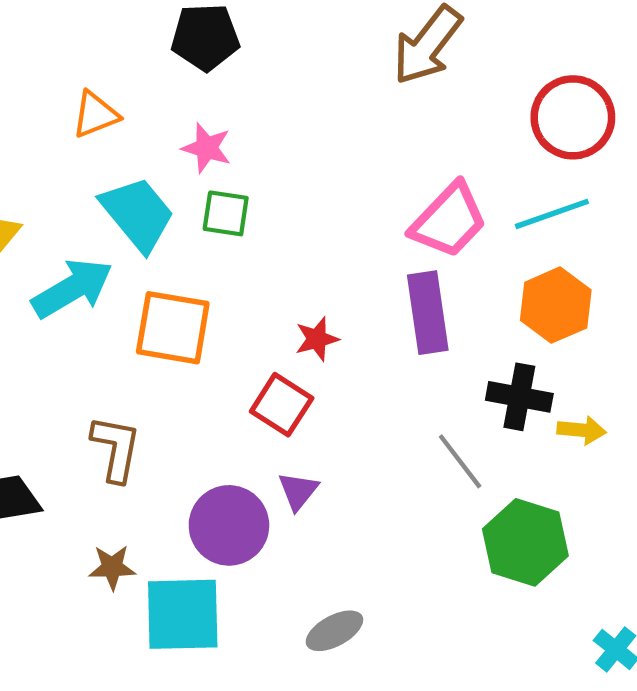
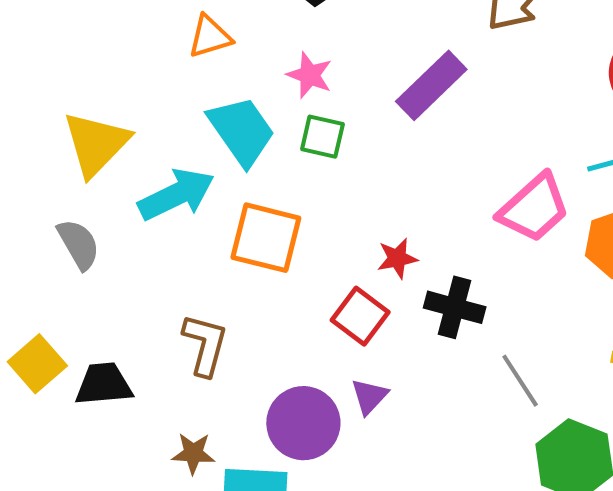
pink trapezoid: (449, 220) -> (534, 208), moved
purple rectangle: (428, 313) -> (431, 85), moved, turned 50
black cross: (519, 397) -> (455, 307), moved

